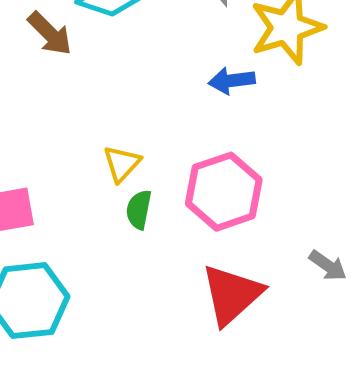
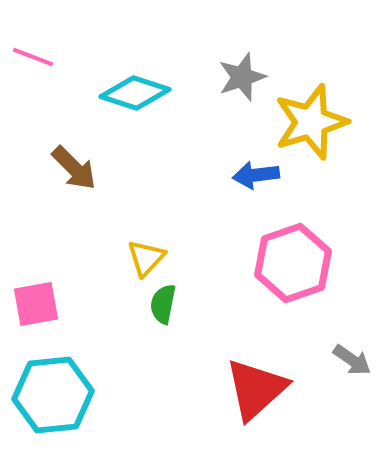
brown arrow: (50, 34) -> (74, 168), moved
pink hexagon: (224, 192) -> (293, 263), moved

